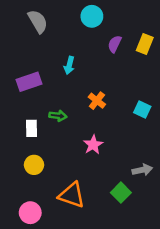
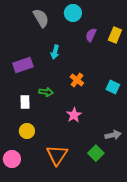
gray semicircle: (38, 21) -> (41, 18), moved
orange triangle: (72, 195) -> (57, 155), turned 45
pink circle: (30, 213) -> (12, 159), moved

